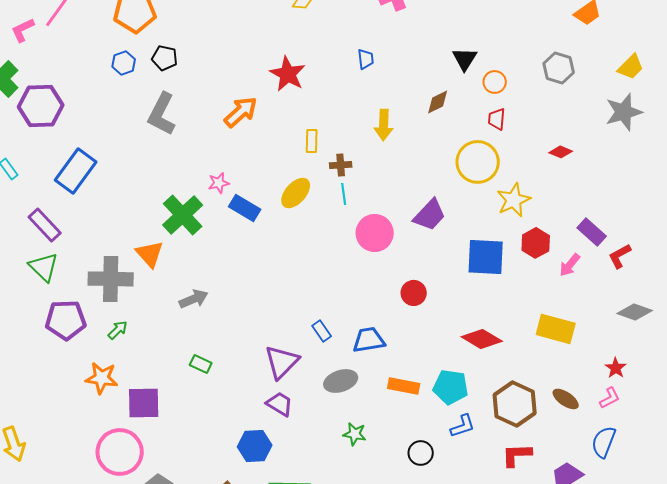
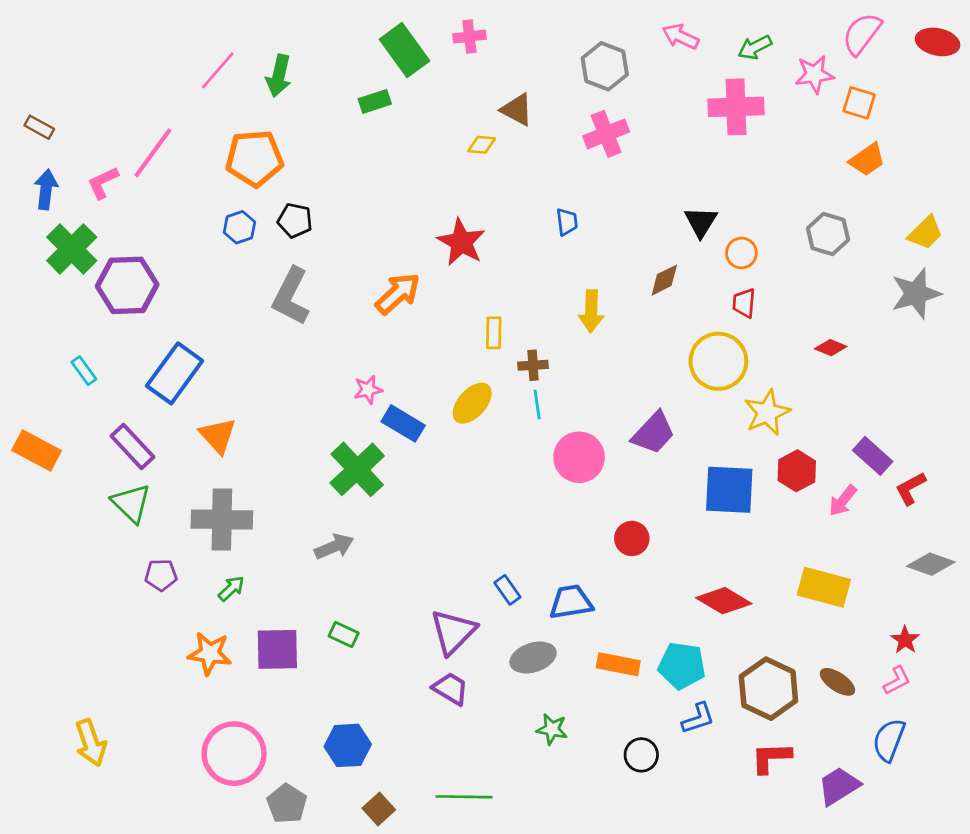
green cross: (183, 215) -> (357, 469), moved
orange triangle: (150, 254) -> (218, 436), moved
purple pentagon: (66, 320) -> (161, 575), size x0.6
purple square: (144, 403) -> (277, 649), moved
blue hexagon: (255, 446) -> (348, 745), moved

